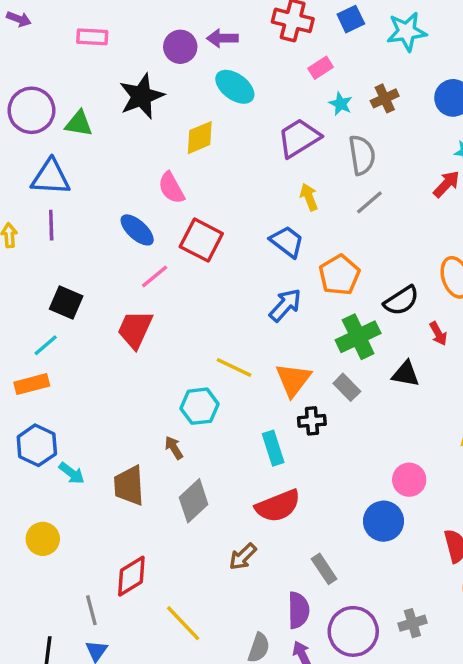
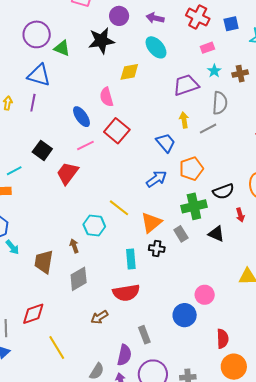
purple circle: (180, 47) -> (119, 16), moved
gray line: (369, 202) -> (208, 129), moved
black square: (66, 303) -> (42, 150), moved

